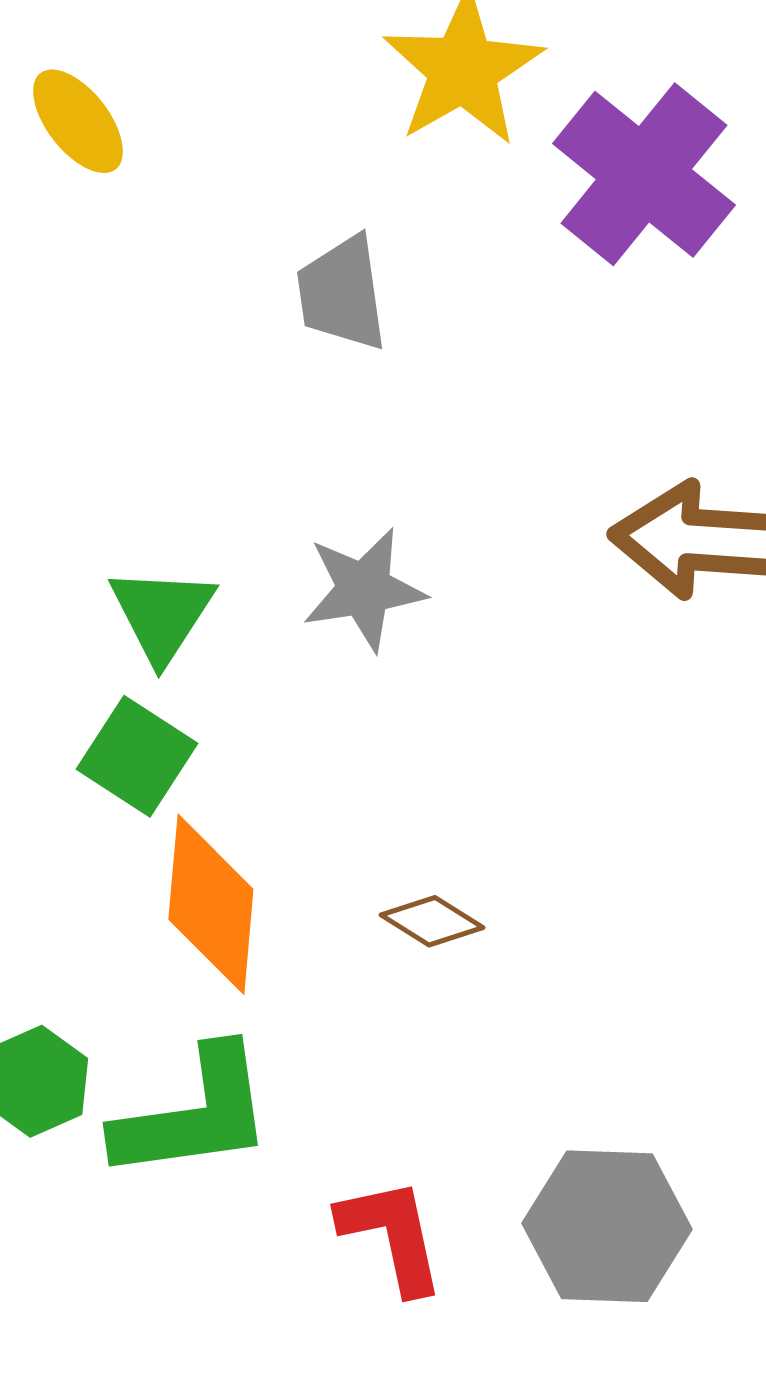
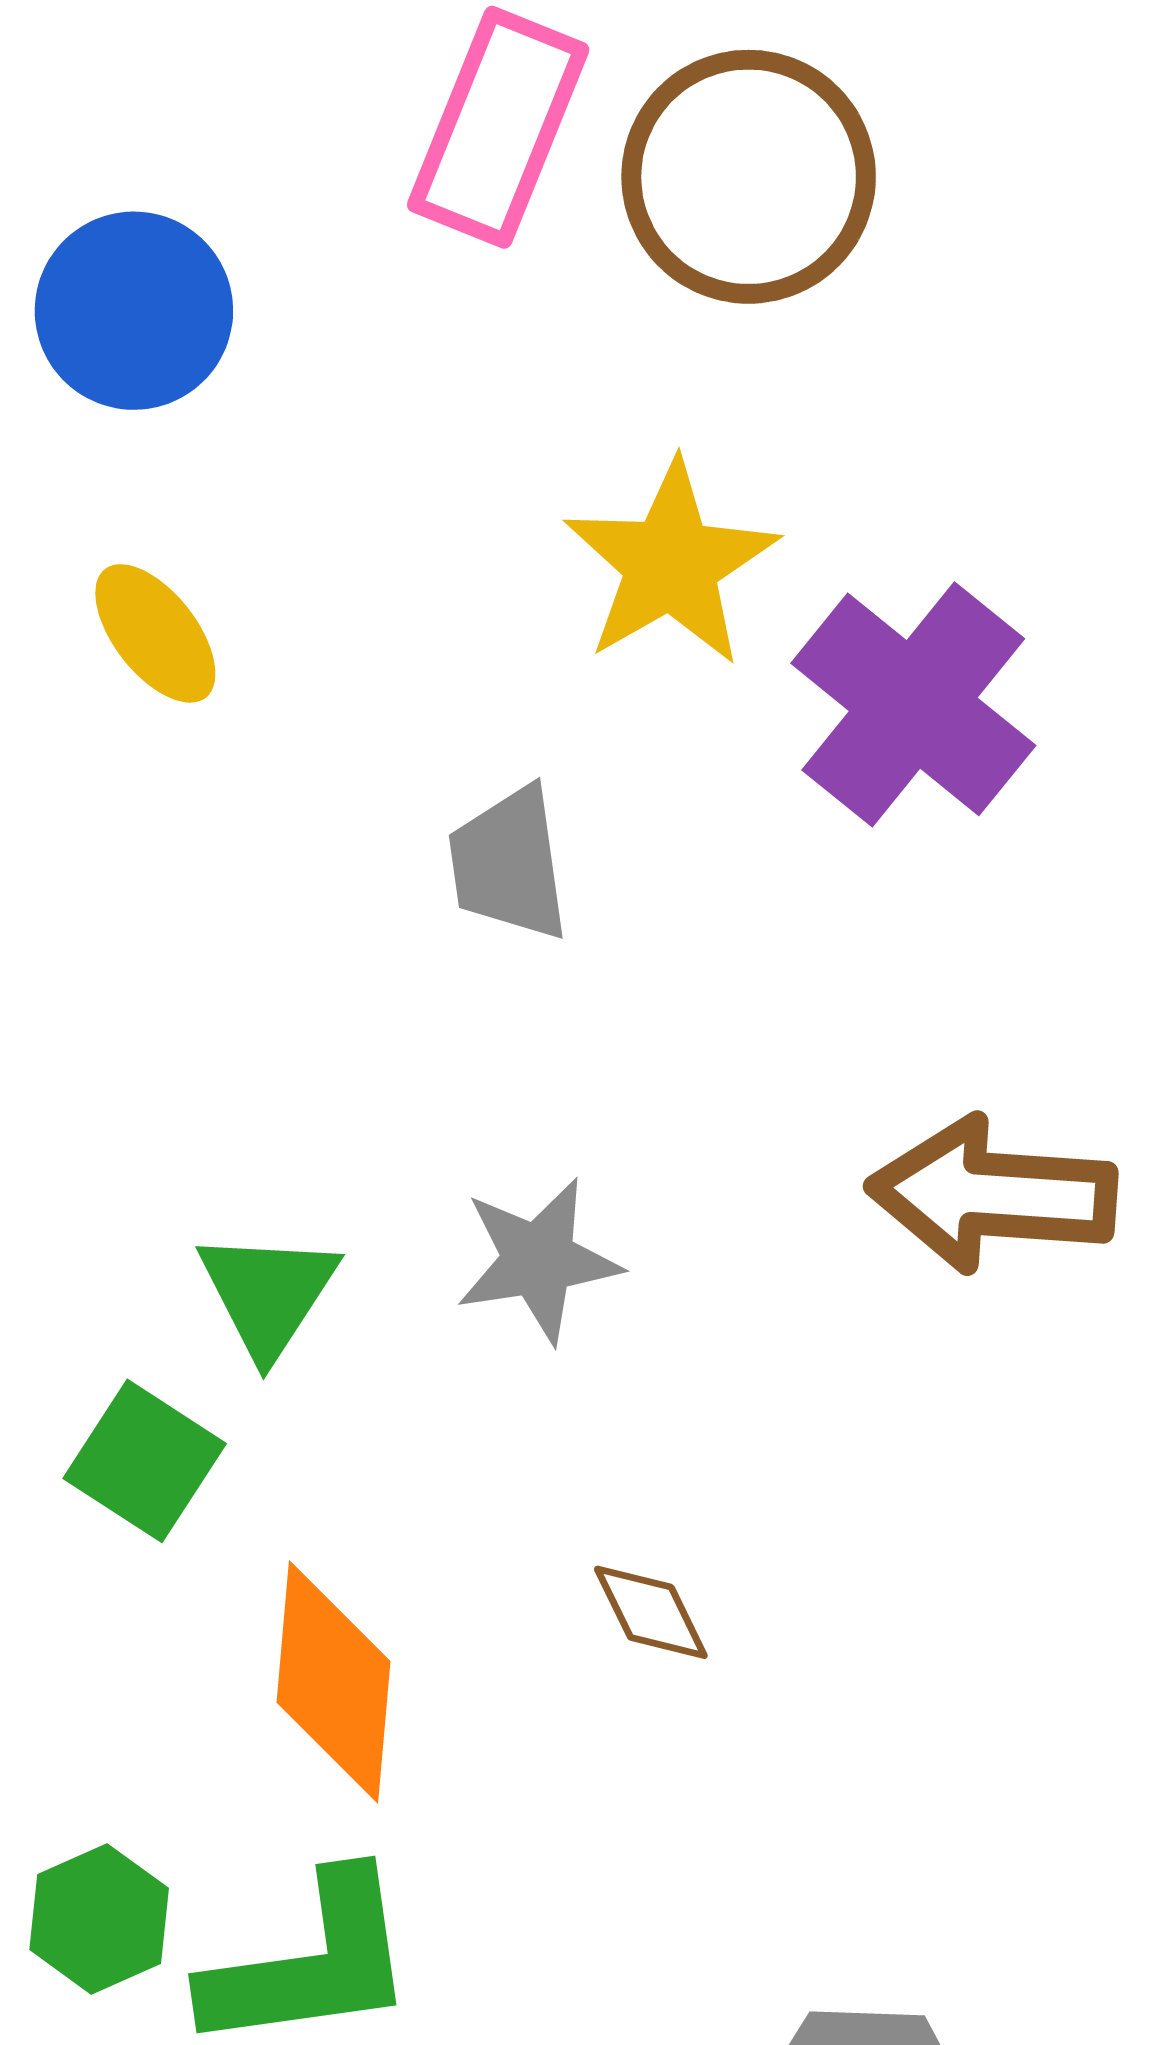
green square: (137, 756) -> (145, 1461), moved
brown diamond: (432, 921) -> (651, 1612), moved, turned 32

